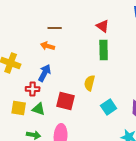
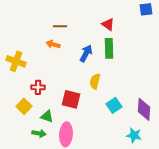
blue arrow: (45, 73) -> (86, 53), moved
yellow square: (19, 108) -> (24, 106), turned 35
green triangle: (39, 109) -> (47, 116), moved

